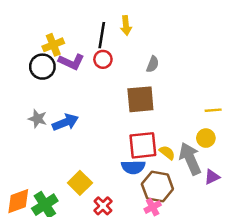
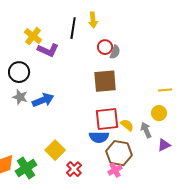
yellow cross: (53, 45) -> (33, 36), turned -30
red circle: (103, 59) -> (105, 47), moved
black circle: (42, 67) -> (19, 72), moved
gray arrow: (190, 159) -> (146, 130), size x0.6

